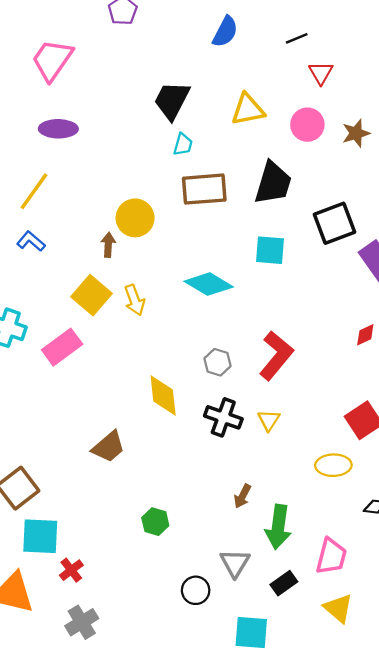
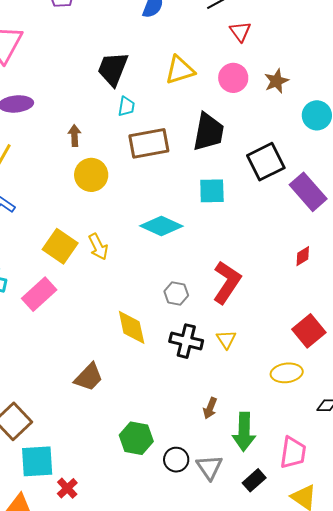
brown arrow: (108, 245) -> (75, 136), moved
green hexagon: (155, 522) -> (136, 438), size x1.4
black circle: (196, 590) -> (176, 460), moved

